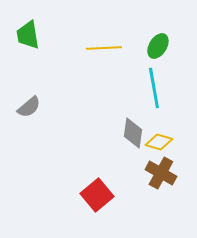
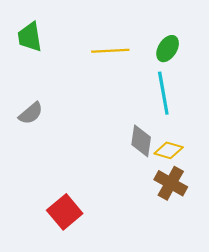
red square: (97, 195) -> (65, 212), moved

